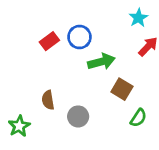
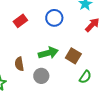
blue circle: (79, 37) -> (54, 18), moved
green arrow: (101, 62) -> (48, 53), moved

